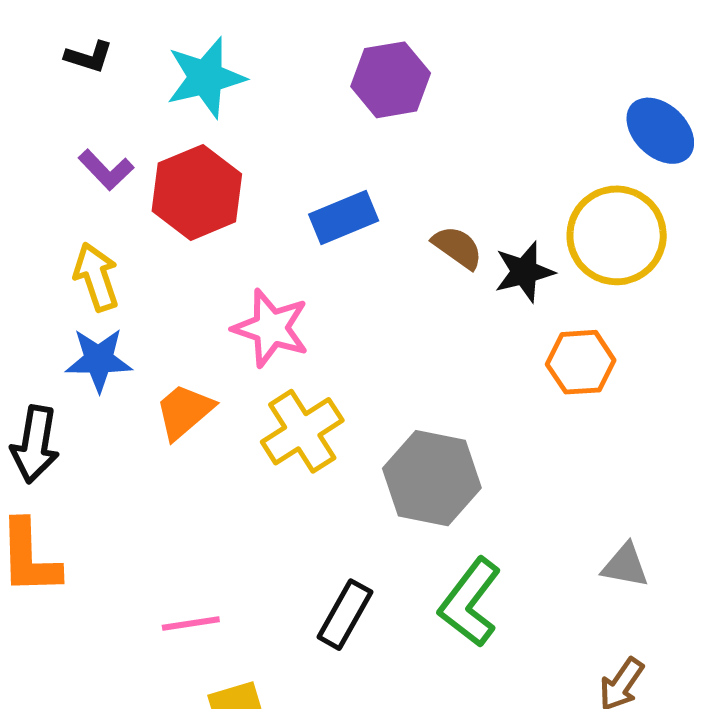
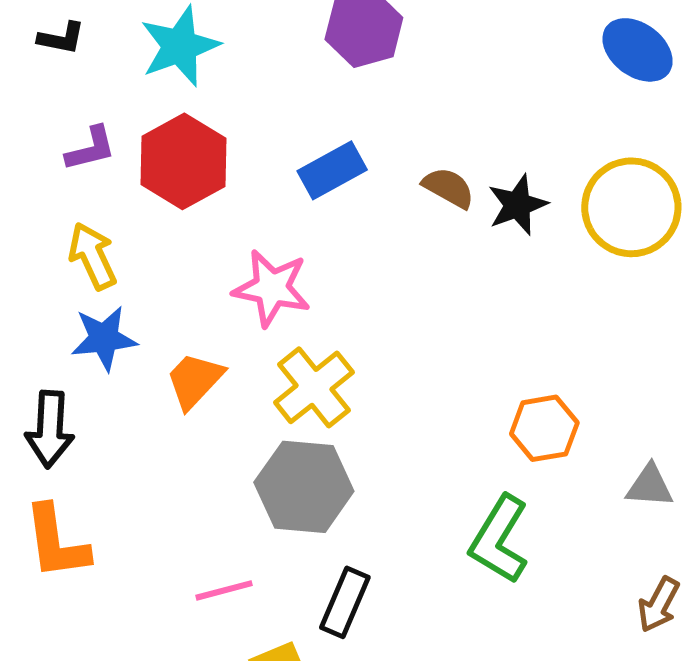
purple L-shape: (106, 170) -> (91, 149), turned -54
yellow circle: (617, 235) -> (631, 207), moved
orange hexagon: (581, 362) -> (544, 428), moved
gray hexagon: (432, 478) -> (304, 487), moved
black rectangle: (345, 615) -> (345, 602), moved

